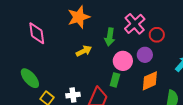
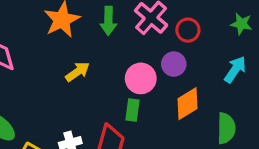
green arrow: (110, 37) -> (108, 21), moved

